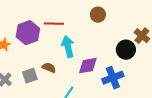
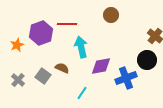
black circle: (126, 50) -> (147, 60), moved
gray square: (30, 76) -> (43, 76), turned -35

